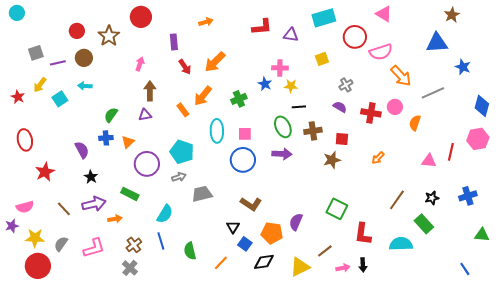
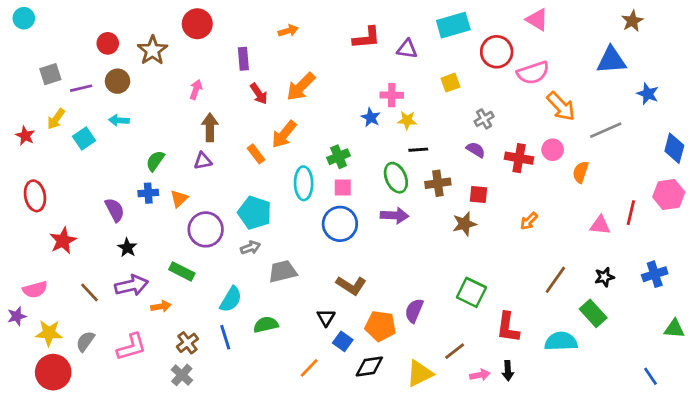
green cross: (239, 99) -> (339, 157), moved
green semicircle: (190, 251) -> (266, 325), moved, turned 90

